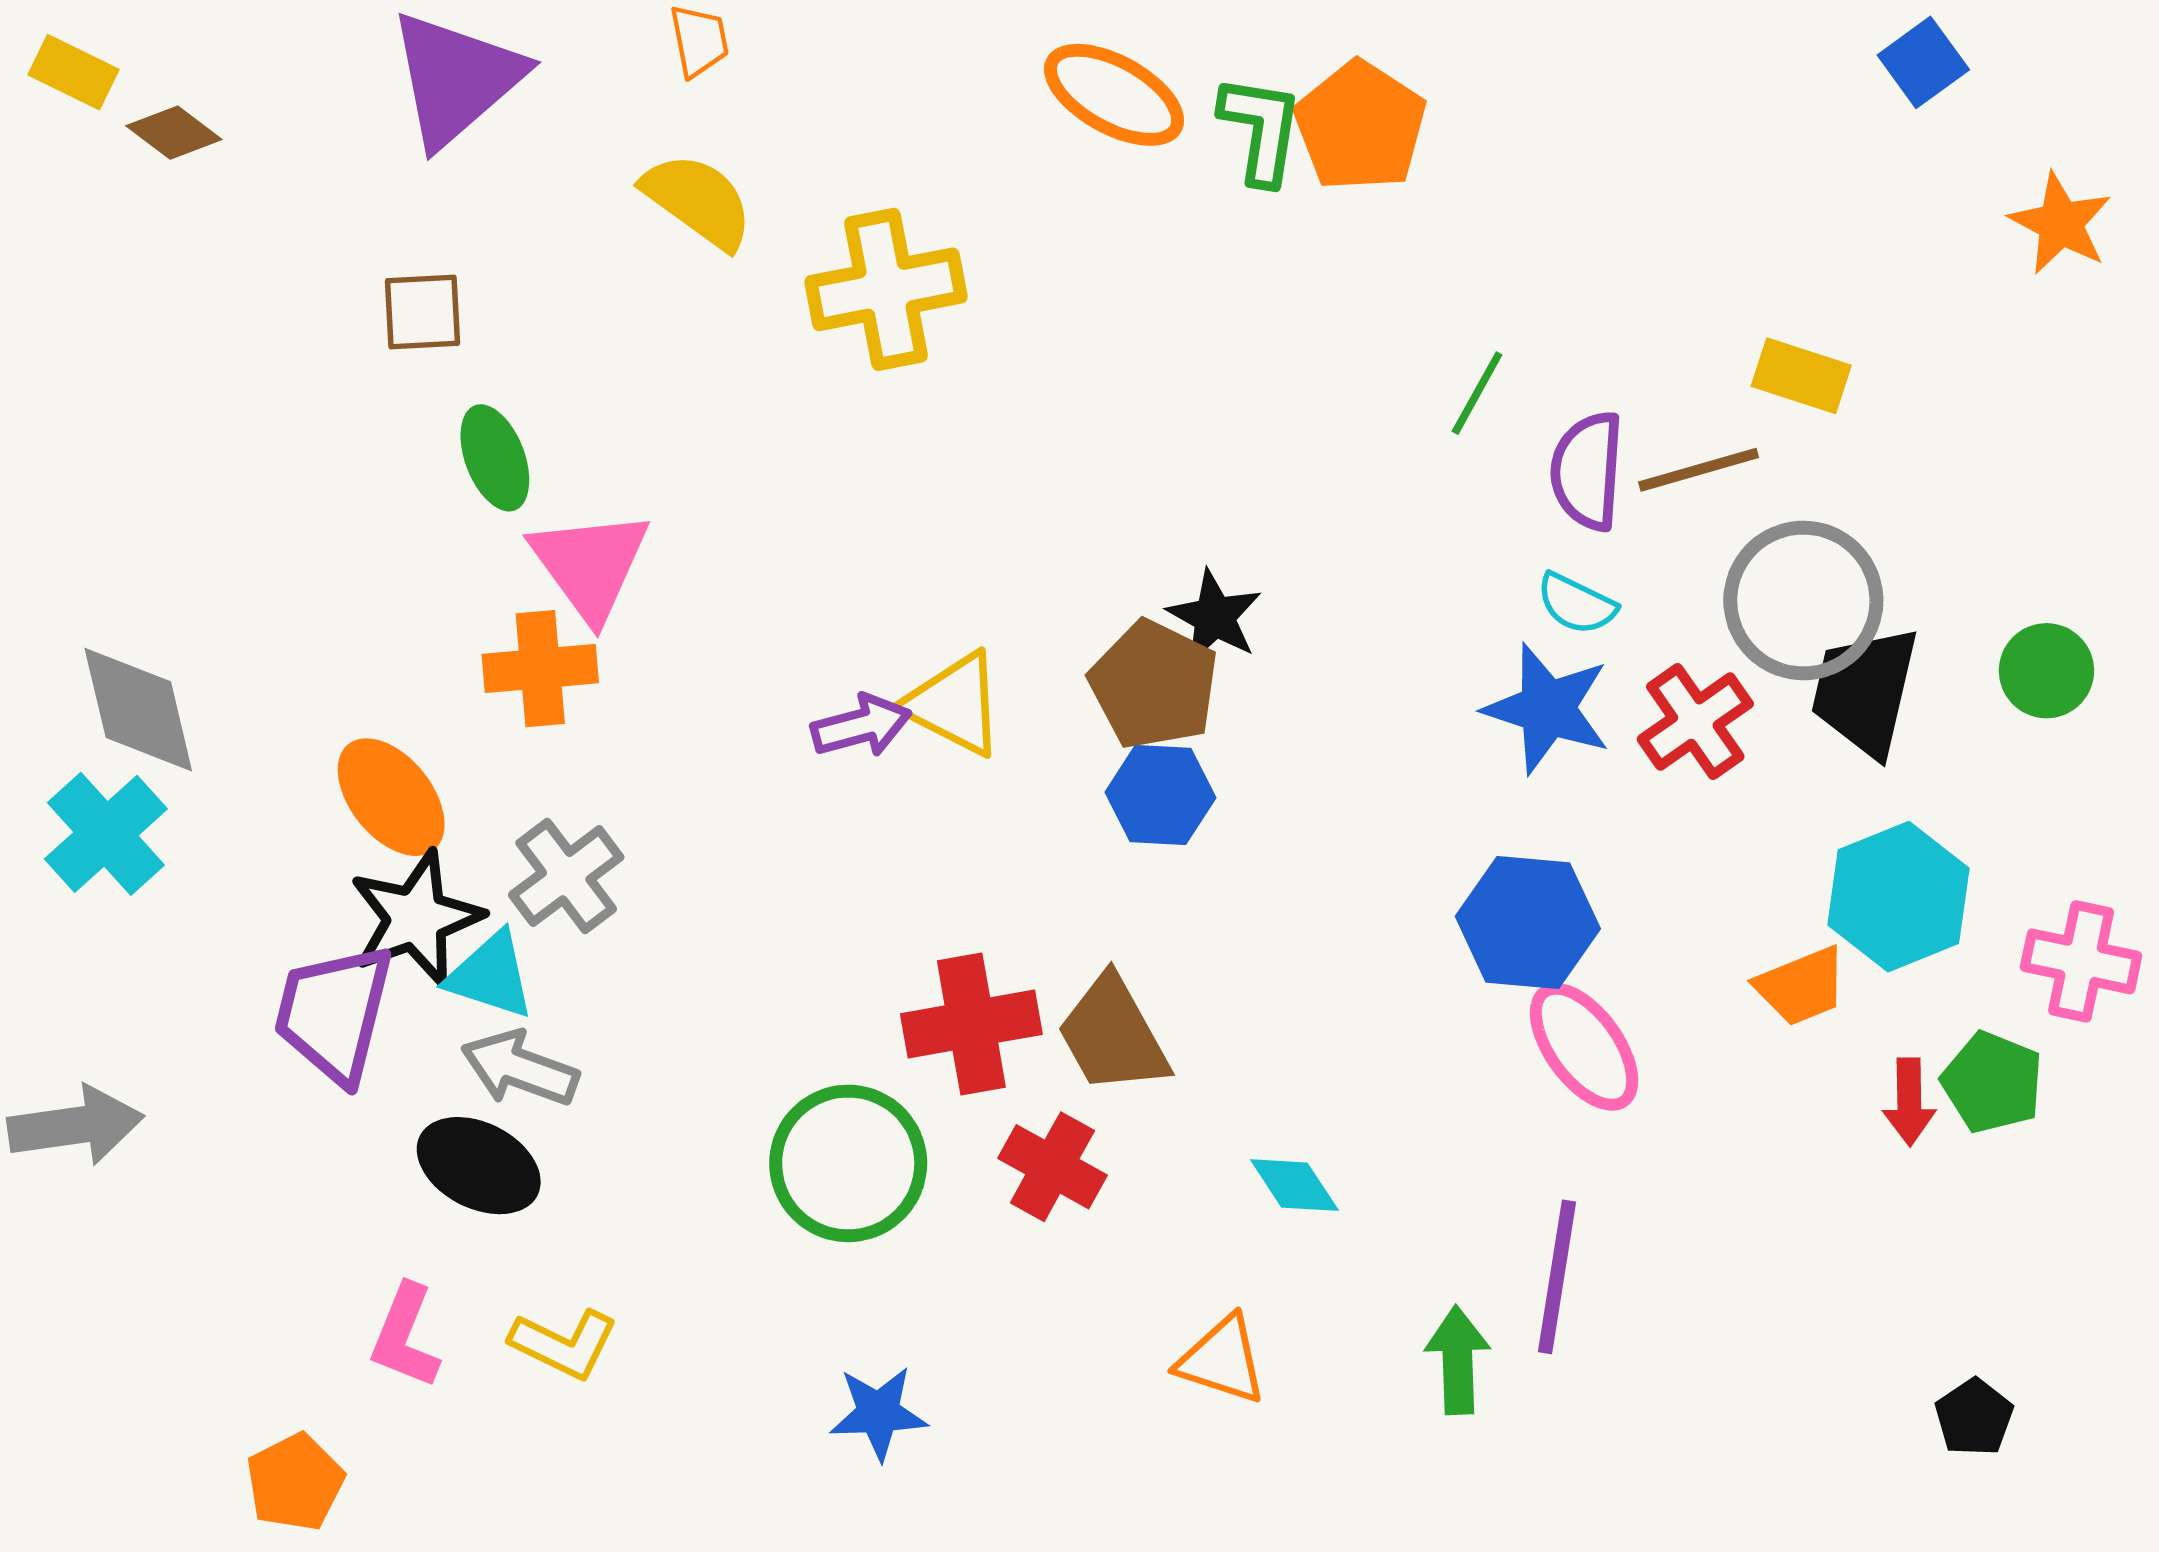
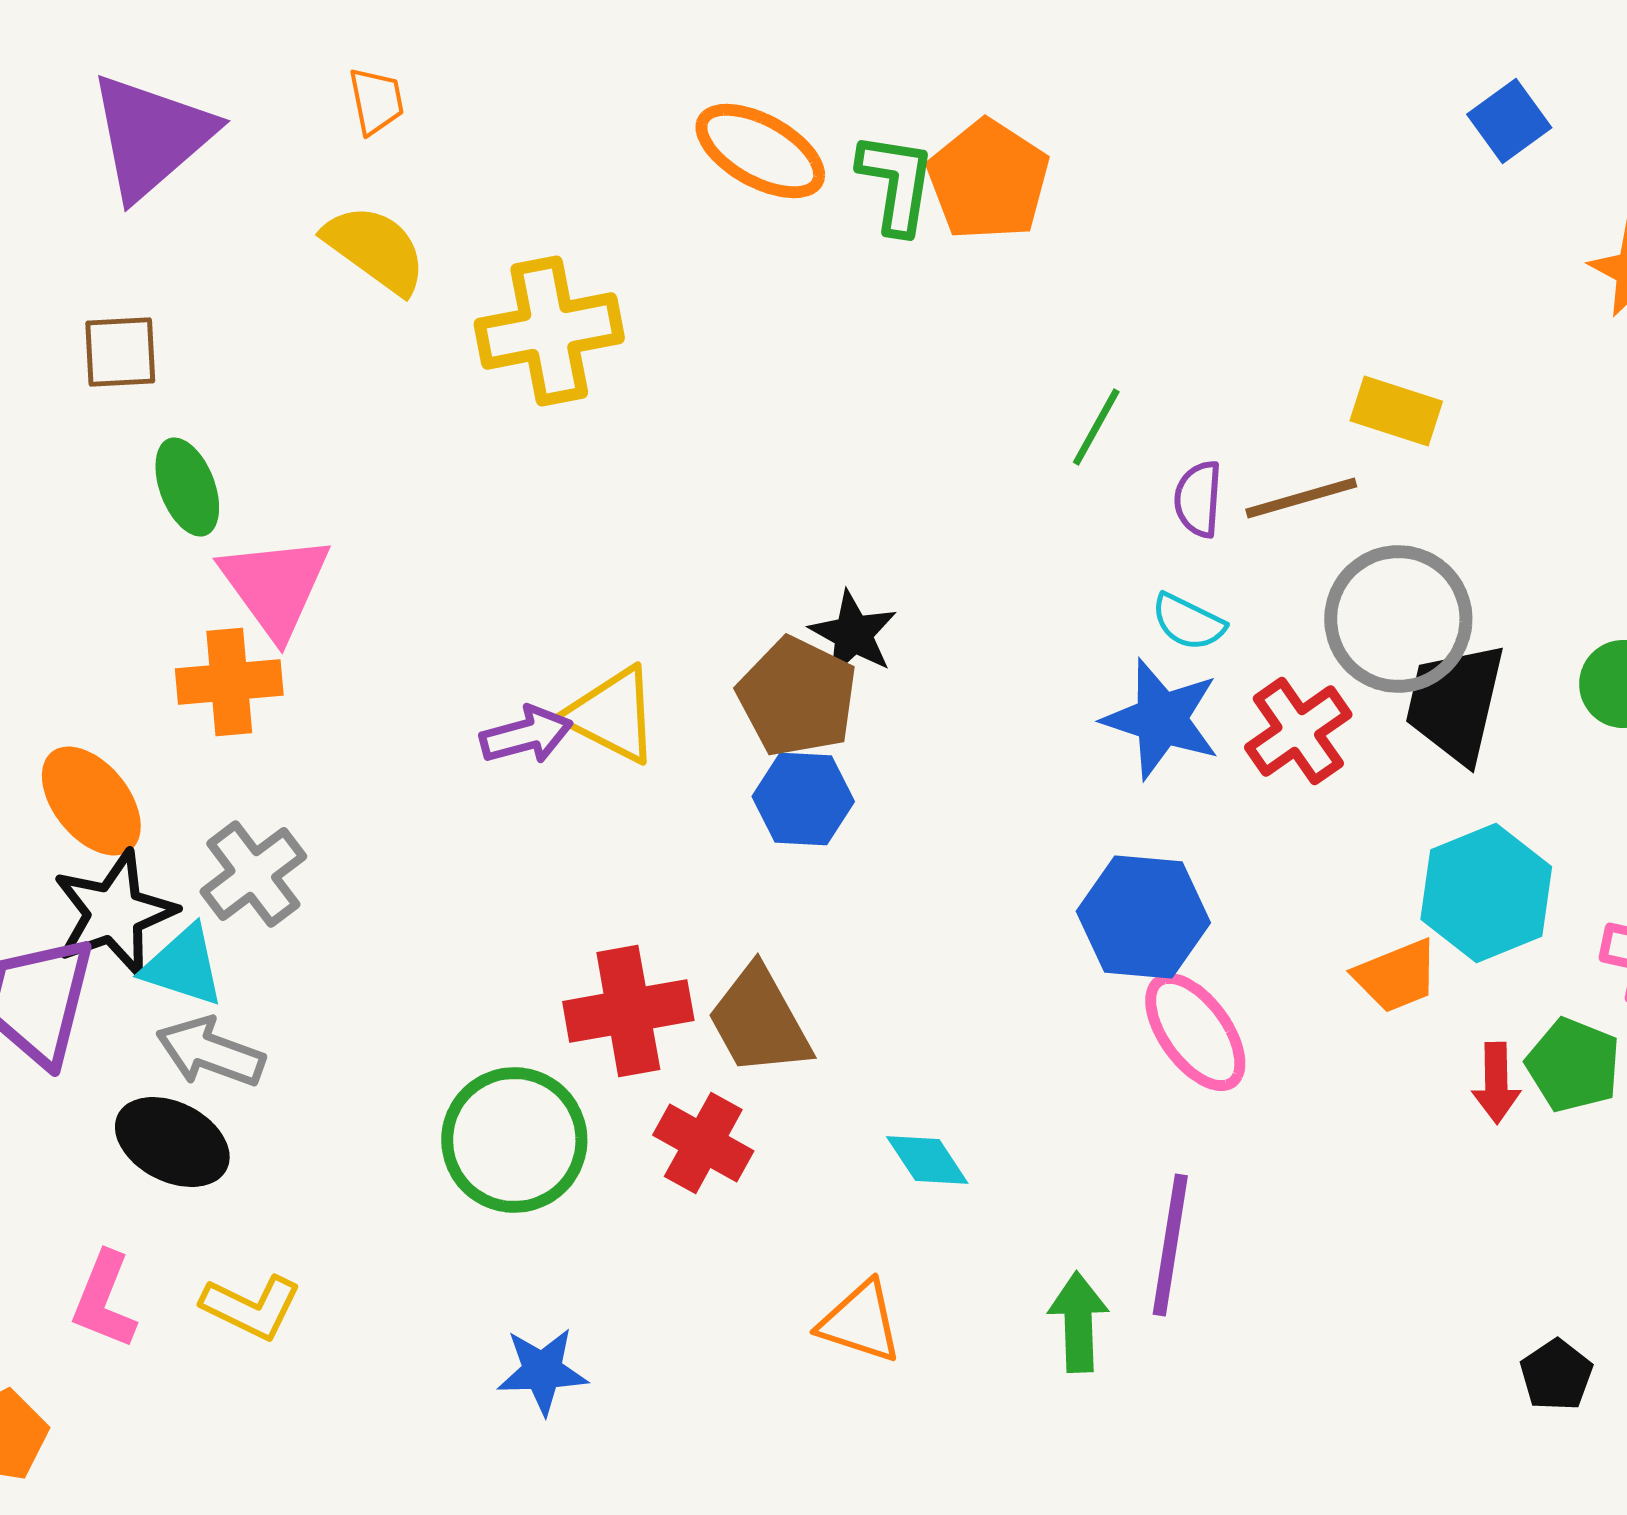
purple semicircle: (1587, 471) -> (1198, 499), size x0.7

